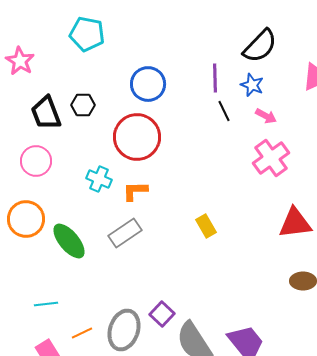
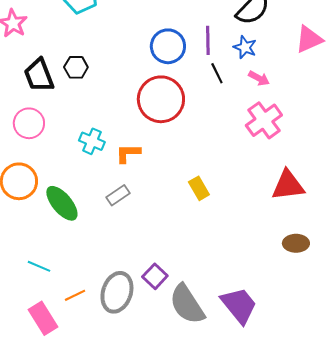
blue circle: (148, 84) -> (168, 46), moved
red circle: (137, 137) -> (161, 99), moved
gray rectangle: (125, 233) -> (118, 195), size x0.7
cyan line: (46, 304) -> (39, 266), turned 30

